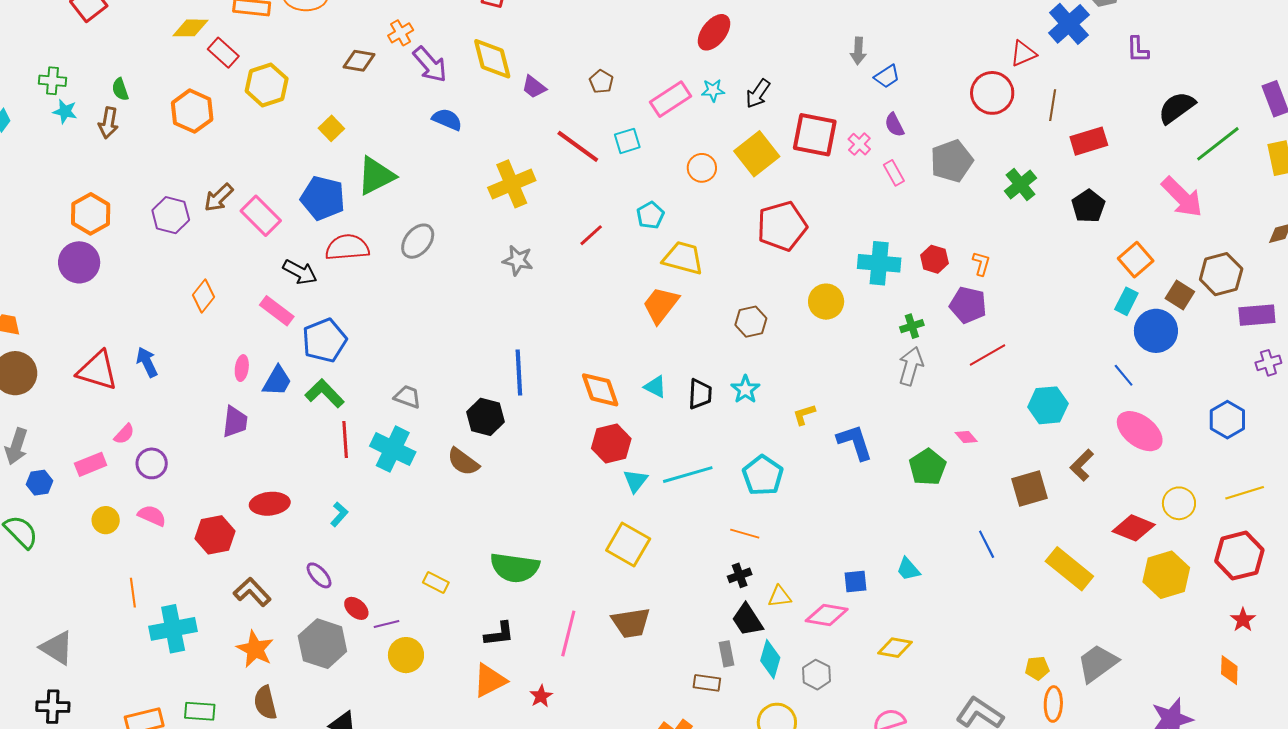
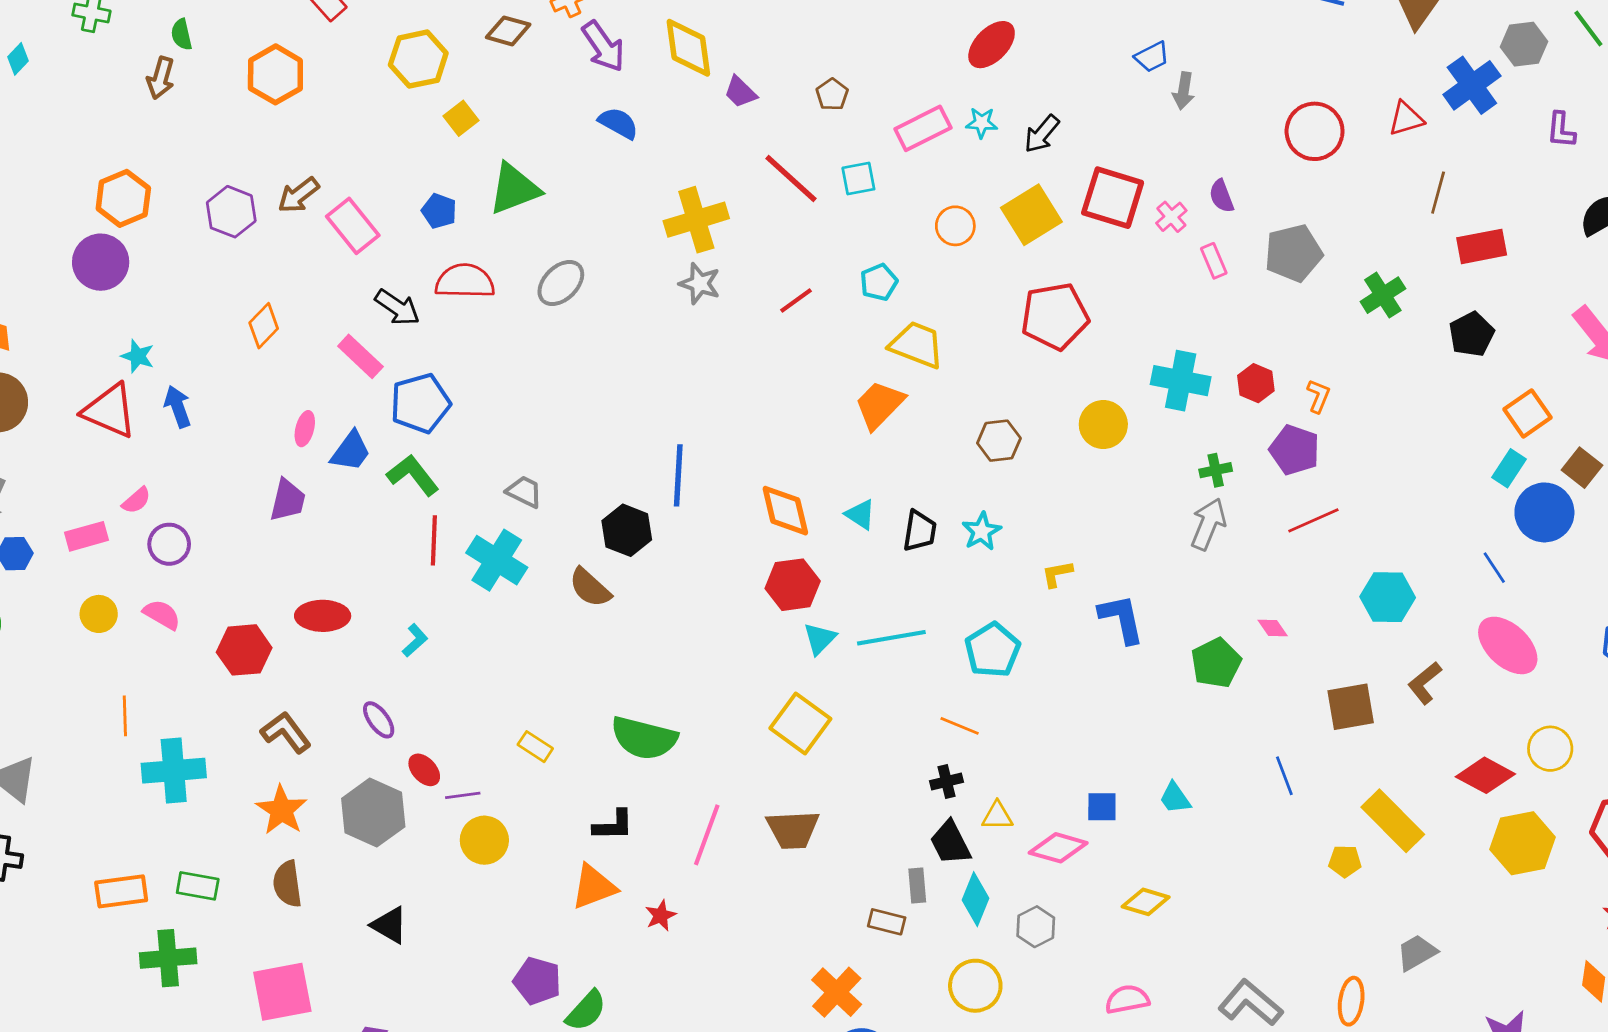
blue trapezoid: (887, 76) -> (1152, 57), moved
yellow hexagon: (267, 85) -> (418, 59), moved
red circle: (992, 93) -> (1315, 131), moved
cyan star: (65, 111) -> (138, 356), moved
blue pentagon: (323, 198) -> (439, 211), size x0.6
gray star: (518, 260) -> (700, 283), moved
gray trapezoid: (1097, 663) -> (1417, 953), size x0.7
yellow pentagon: (1037, 668) -> (1345, 861), moved

